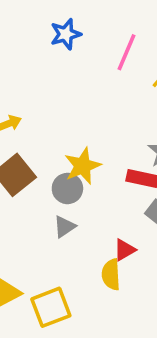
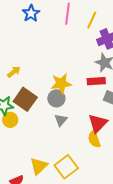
yellow star: (83, 166) -> (61, 84), turned 30
red triangle: (125, 250) -> (98, 123), size x1.5

